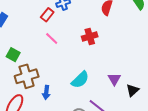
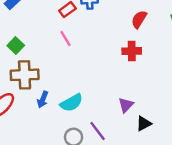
red cross: (90, 37) -> (132, 51), moved
cyan semicircle: (80, 80) -> (71, 103), moved

